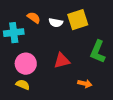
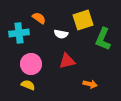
white semicircle: (56, 23) -> (61, 34), moved
green L-shape: (98, 52) -> (103, 39), moved

